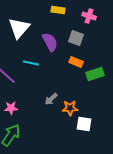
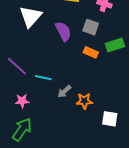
cyan line: (31, 63) -> (43, 78), moved
green rectangle: (95, 74) -> (115, 45), moved
white square: (84, 124) -> (110, 119), moved

